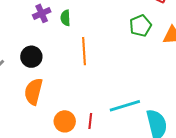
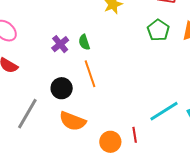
orange line: (84, 51) -> (90, 74), moved
orange semicircle: (33, 92) -> (73, 121), turned -68

